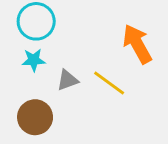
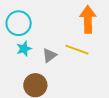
orange arrow: (137, 44) -> (88, 19), turned 44

